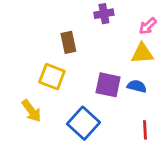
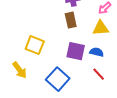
brown rectangle: (68, 42) -> (71, 20), moved
red line: (145, 130) -> (99, 74), moved, turned -40

